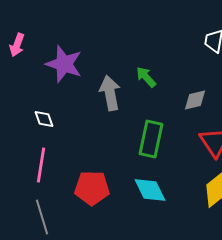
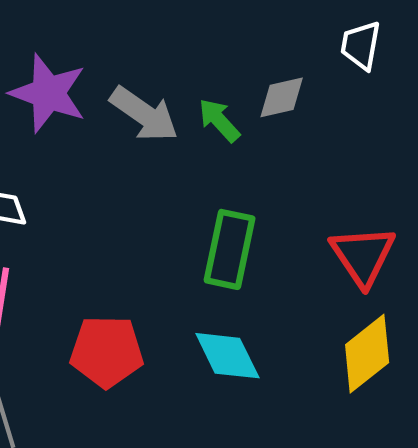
gray arrow: (110, 93) -> (144, 114), moved, turned 136
gray diamond: (195, 100) -> (282, 97), moved

